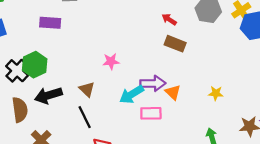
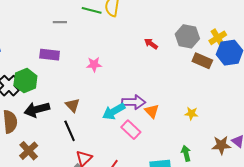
purple rectangle: (50, 23) -> (50, 55), moved
brown rectangle: (175, 44) -> (202, 61), moved
pink star: (111, 61) -> (94, 64), moved
pink rectangle: (151, 113) -> (131, 130), turned 42

